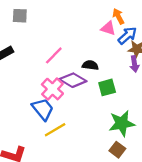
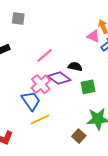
brown square: (117, 150) -> (79, 136), moved

